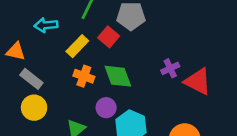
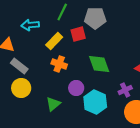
red square: (109, 37) -> (78, 34), turned 35
purple cross: (170, 68) -> (125, 90), moved
green diamond: (118, 76) -> (99, 64), moved

